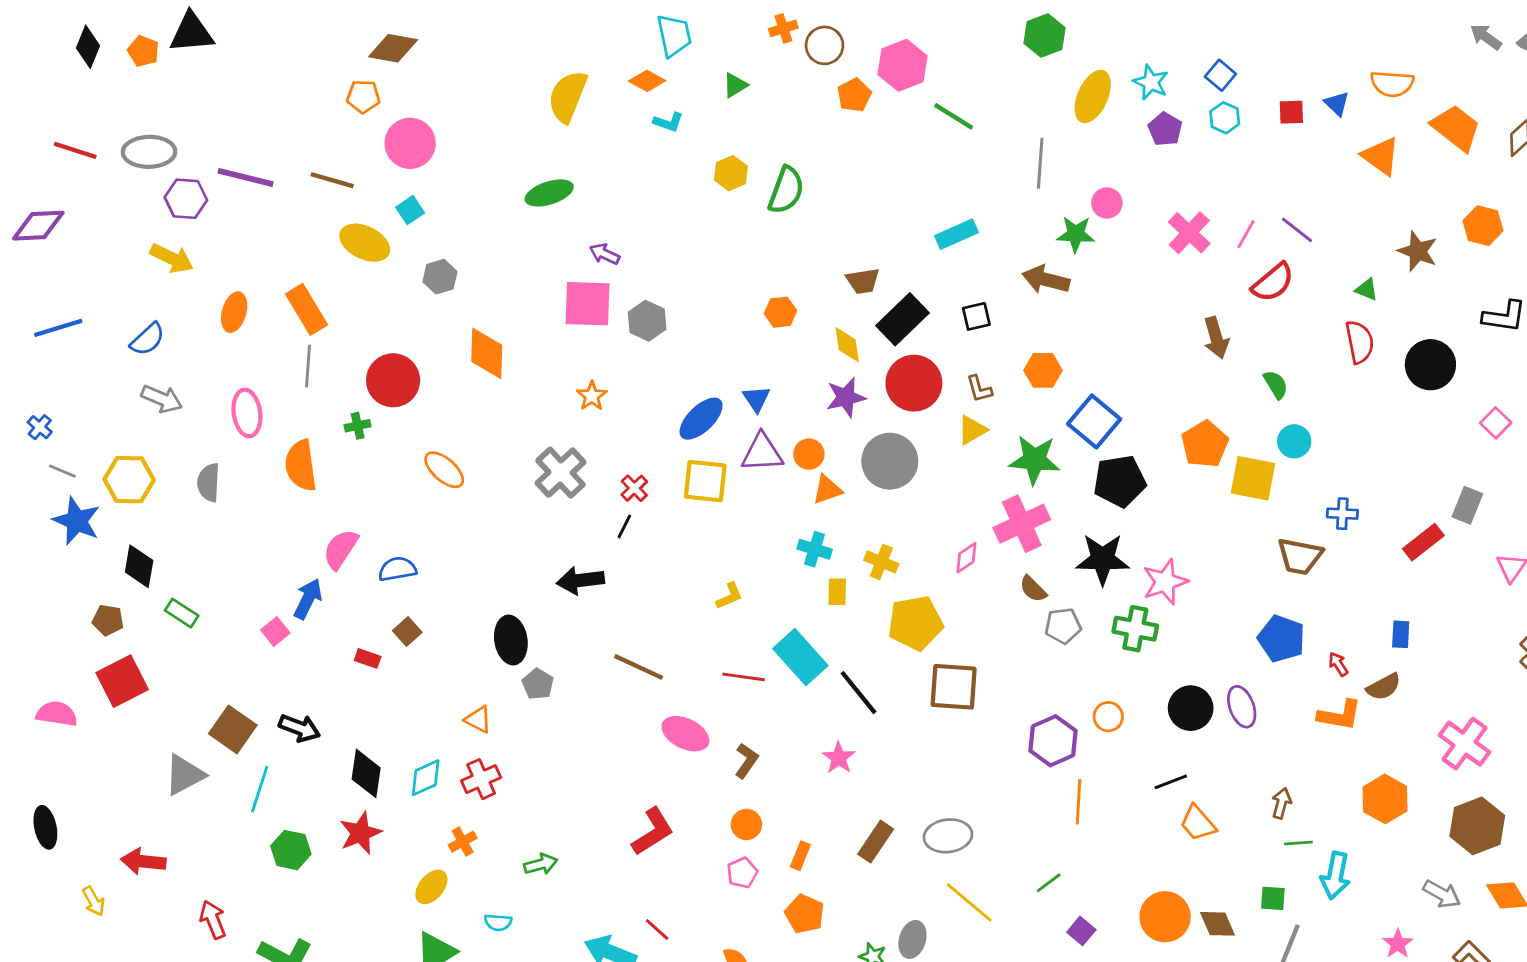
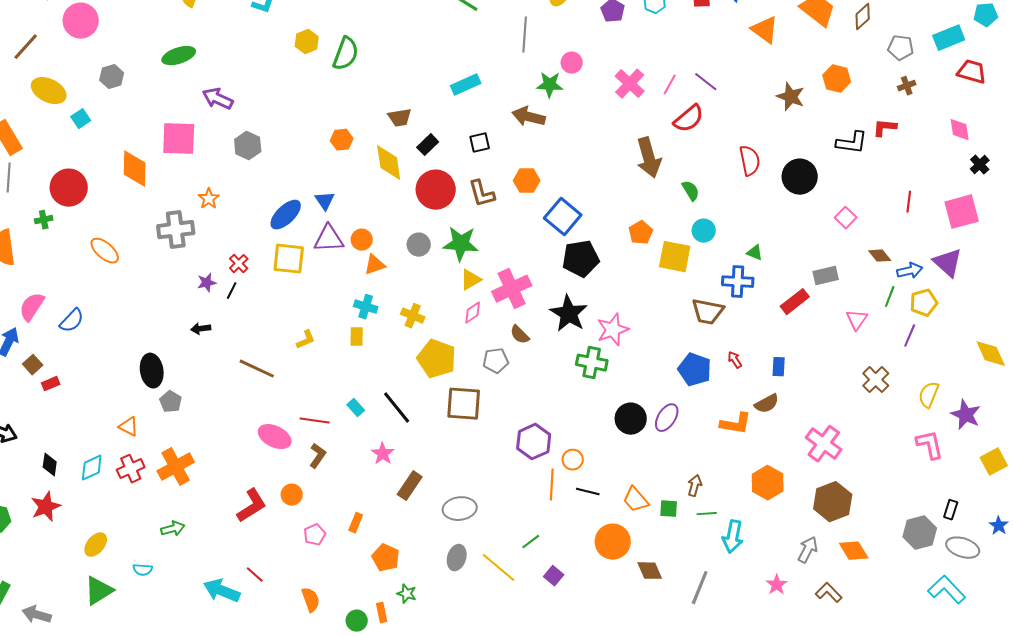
brown line: (332, 180) -> (26, 47), turned -64
cyan square: (410, 210) -> (81, 119), moved
purple arrow: (605, 254) -> (218, 99), size x1.4
gray hexagon: (440, 277) -> (112, 77), moved
green triangle: (1367, 289) -> (755, 253), moved
pink square: (588, 304) -> (179, 139), moved
black rectangle: (903, 319) -> (428, 145), size x0.6
brown arrow: (1216, 338) -> (649, 158), size x1.4
yellow diamond: (847, 345) -> (389, 163), size x1.4
brown L-shape: (979, 389) -> (482, 194), size x1.4
purple star: (846, 397) -> (207, 283), moved, size x0.7
yellow triangle: (972, 430) -> (471, 280), moved
orange pentagon: (1205, 444) -> (641, 233), size x0.7
green star: (1035, 460) -> (461, 244), moved
gray circle: (890, 461) -> (419, 245), size x0.6
gray cross: (561, 473) -> (176, 230), moved, turned 36
gray rectangle: (1467, 505) -> (826, 276), turned 55
blue cross: (1342, 514) -> (738, 282), size x1.4
black star: (1103, 559) -> (569, 314), turned 30
blue semicircle: (397, 569) -> (72, 321), turned 144
black arrow: (580, 580) -> (201, 329), size x0.6
yellow rectangle: (837, 592) -> (357, 337), moved
yellow pentagon: (915, 623) -> (437, 359), turned 30
gray pentagon: (1063, 626) -> (496, 361), moved
brown square: (407, 631) -> (33, 365), moved
cyan rectangle: (800, 657) -> (356, 408), moved, size x0.5
red rectangle: (368, 658) -> (51, 384), turned -42
red arrow: (1338, 664) -> (735, 360), moved
brown line: (639, 667) -> (257, 369), moved
red line: (744, 677) -> (315, 421), moved
purple ellipse: (1242, 707) -> (667, 418), turned 52
orange circle: (1108, 717) -> (573, 460), moved
black diamond: (366, 773) -> (50, 465), size x0.7
black line: (1171, 782) -> (588, 492), moved, turned 35
orange circle: (746, 824) -> (292, 495), moved
orange cross: (463, 842) -> (176, 467), moved, size x1.8
brown rectangle: (876, 842) -> (410, 486), moved
gray arrow: (1442, 894) -> (808, 550), turned -92
green square: (1273, 898) -> (669, 509), moved
yellow line: (969, 903) -> (499, 568), moved
orange pentagon: (805, 914) -> (386, 558), moved
orange circle: (1165, 917) -> (613, 542), moved
gray ellipse: (912, 939) -> (457, 558), moved

